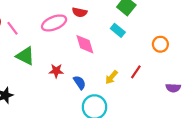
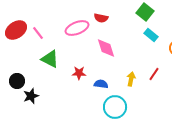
cyan rectangle: (118, 30) -> (151, 35), moved
yellow arrow: (111, 77) -> (131, 79), turned 152
blue semicircle: (80, 83) -> (101, 84), turned -48

